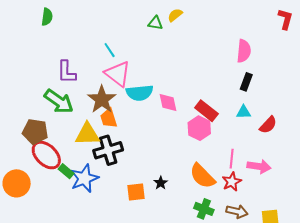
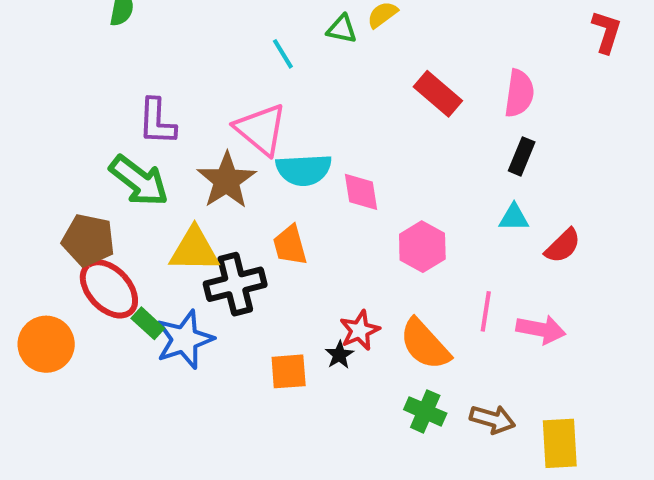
cyan line: (110, 50) -> (283, 54), moved
red rectangle: (206, 111) -> (438, 94), moved
orange trapezoid: (109, 118) -> (290, 245), moved
red star: (232, 182) -> (360, 330), moved

